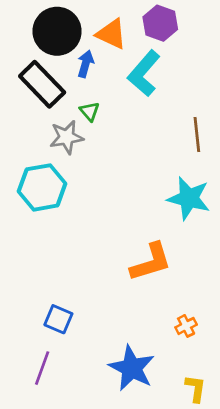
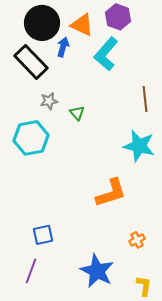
green triangle: (90, 111) -> (77, 113), moved
gray star: (67, 137) -> (49, 101), size x0.7
blue square: (58, 319) -> (43, 235), turned -35

